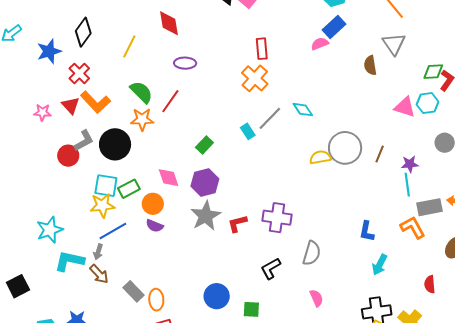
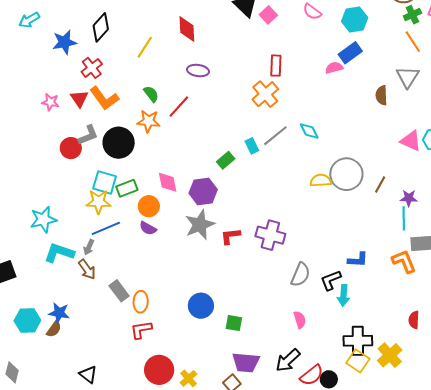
green semicircle: (141, 92) -> (151, 94), size x0.7
green rectangle: (204, 145) -> (226, 160), moved
blue L-shape: (367, 231) -> (358, 260), turned -105
cyan arrow: (380, 265) -> (344, 295), moved, turned -30
black L-shape: (271, 268) -> (331, 280), moved

